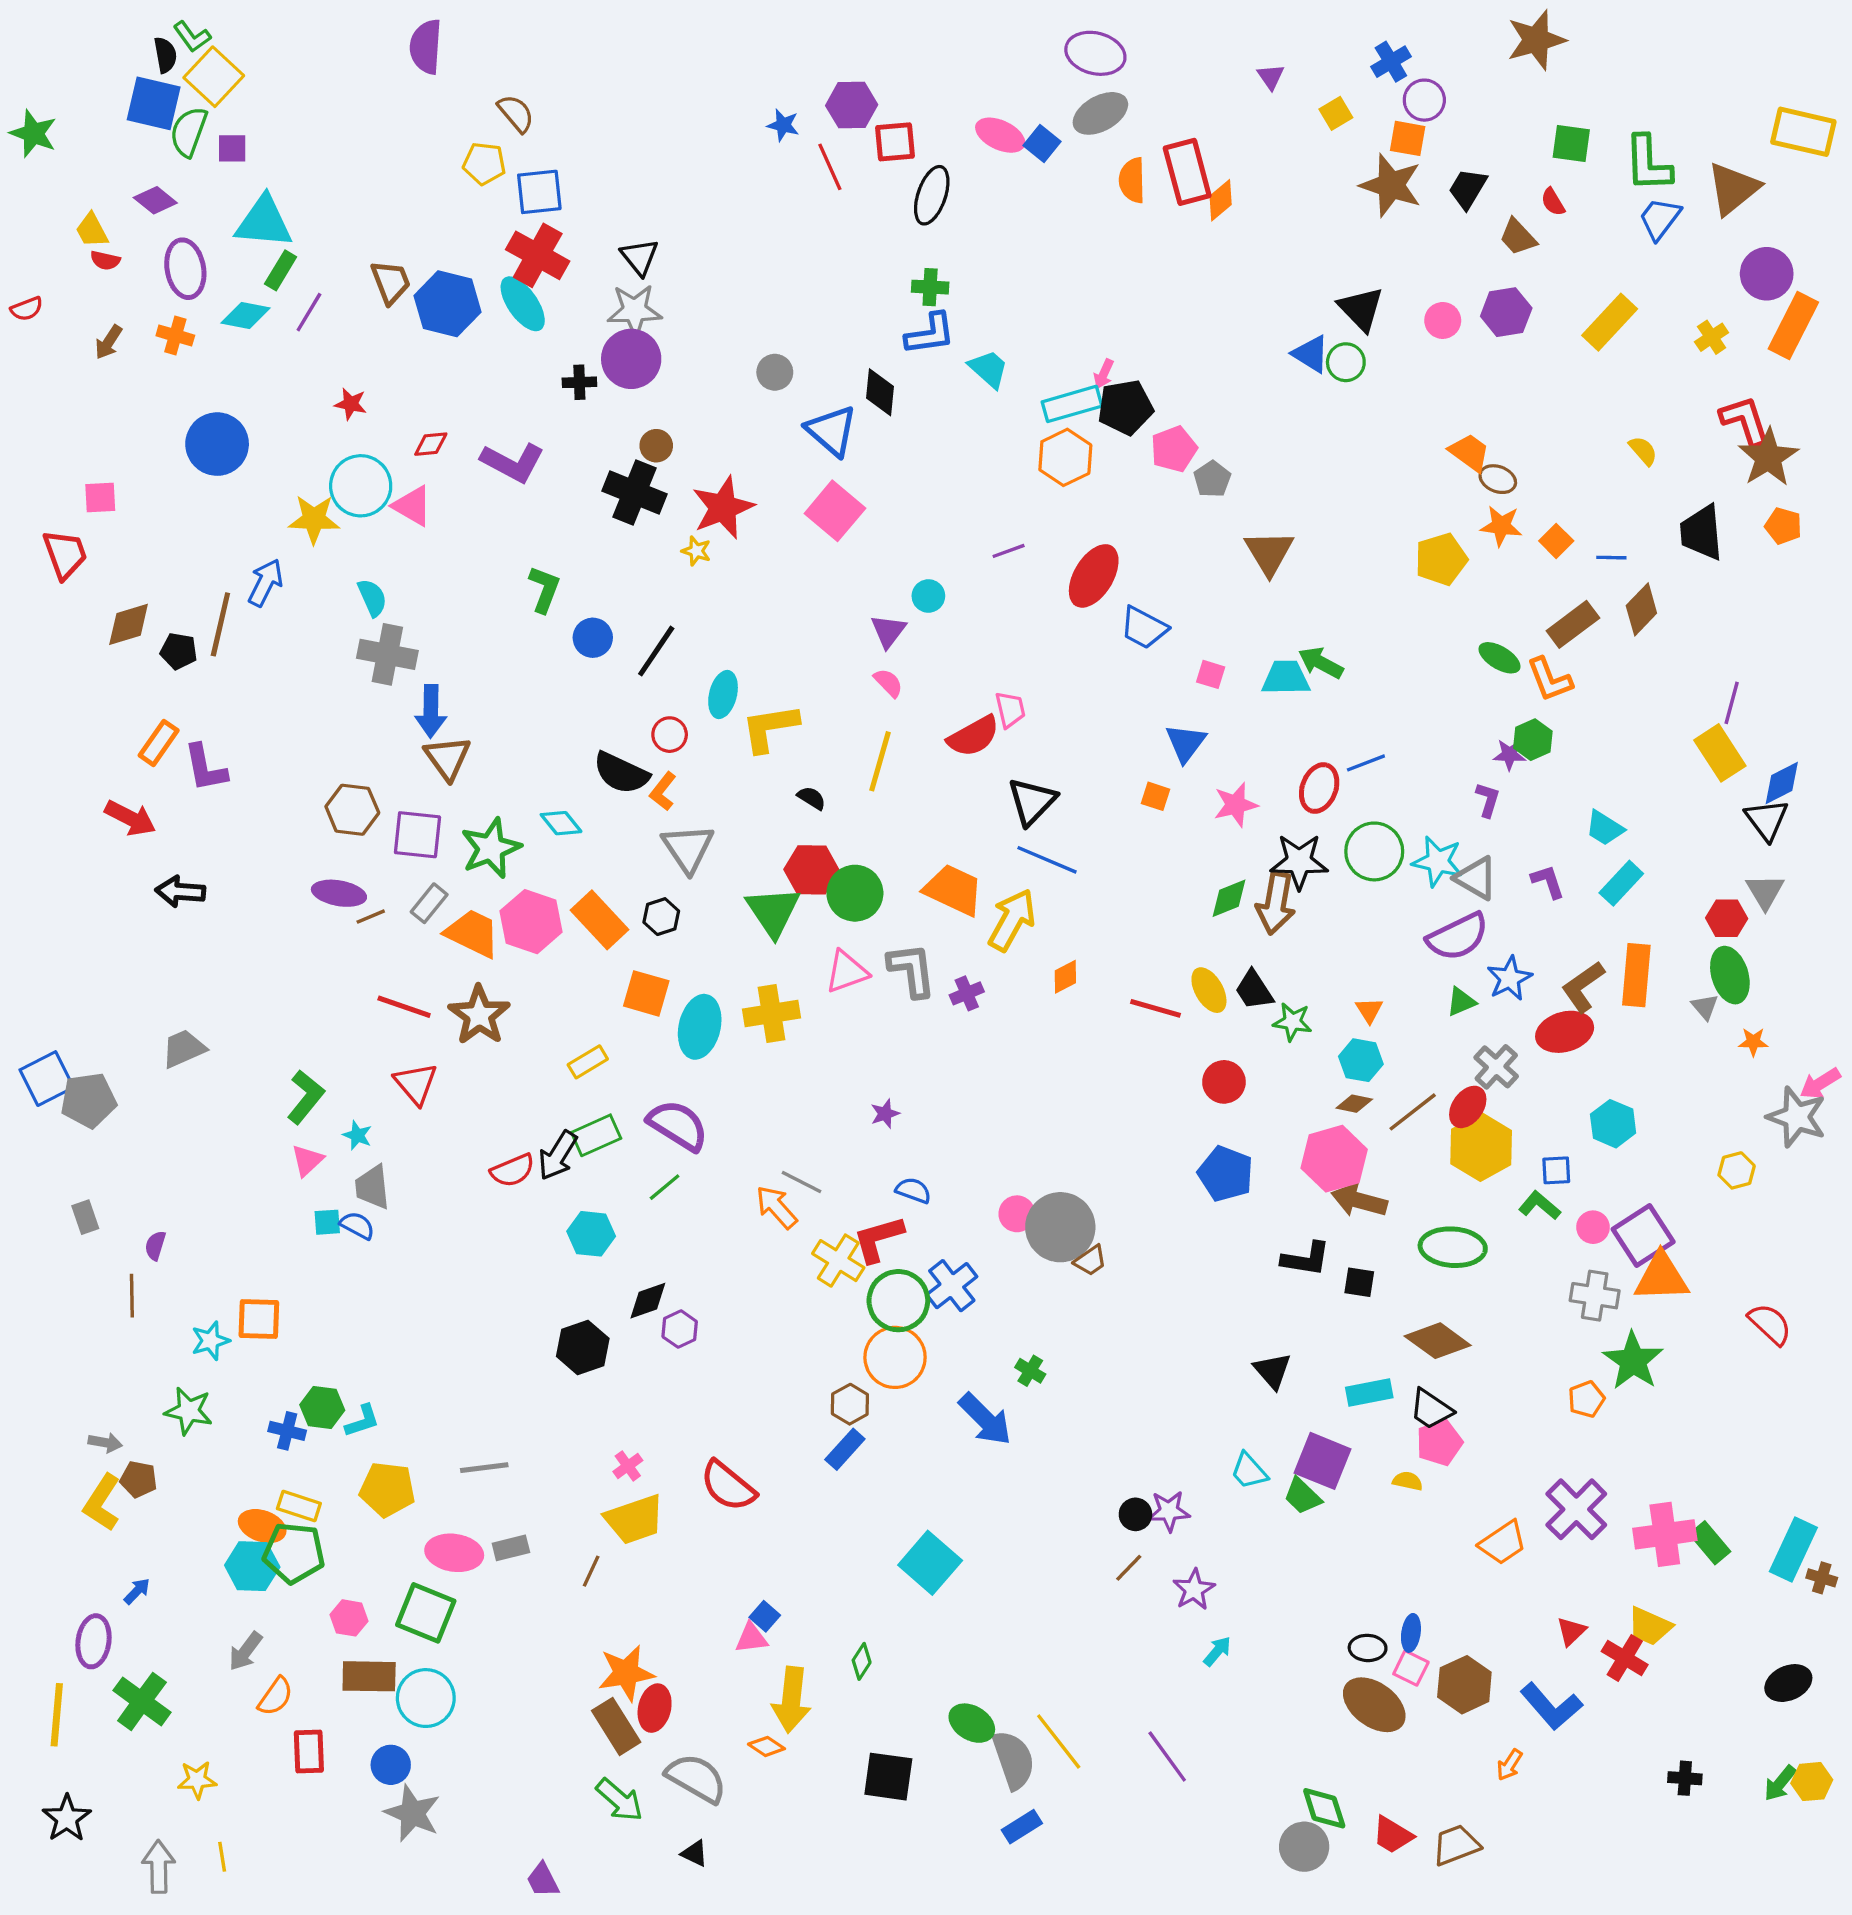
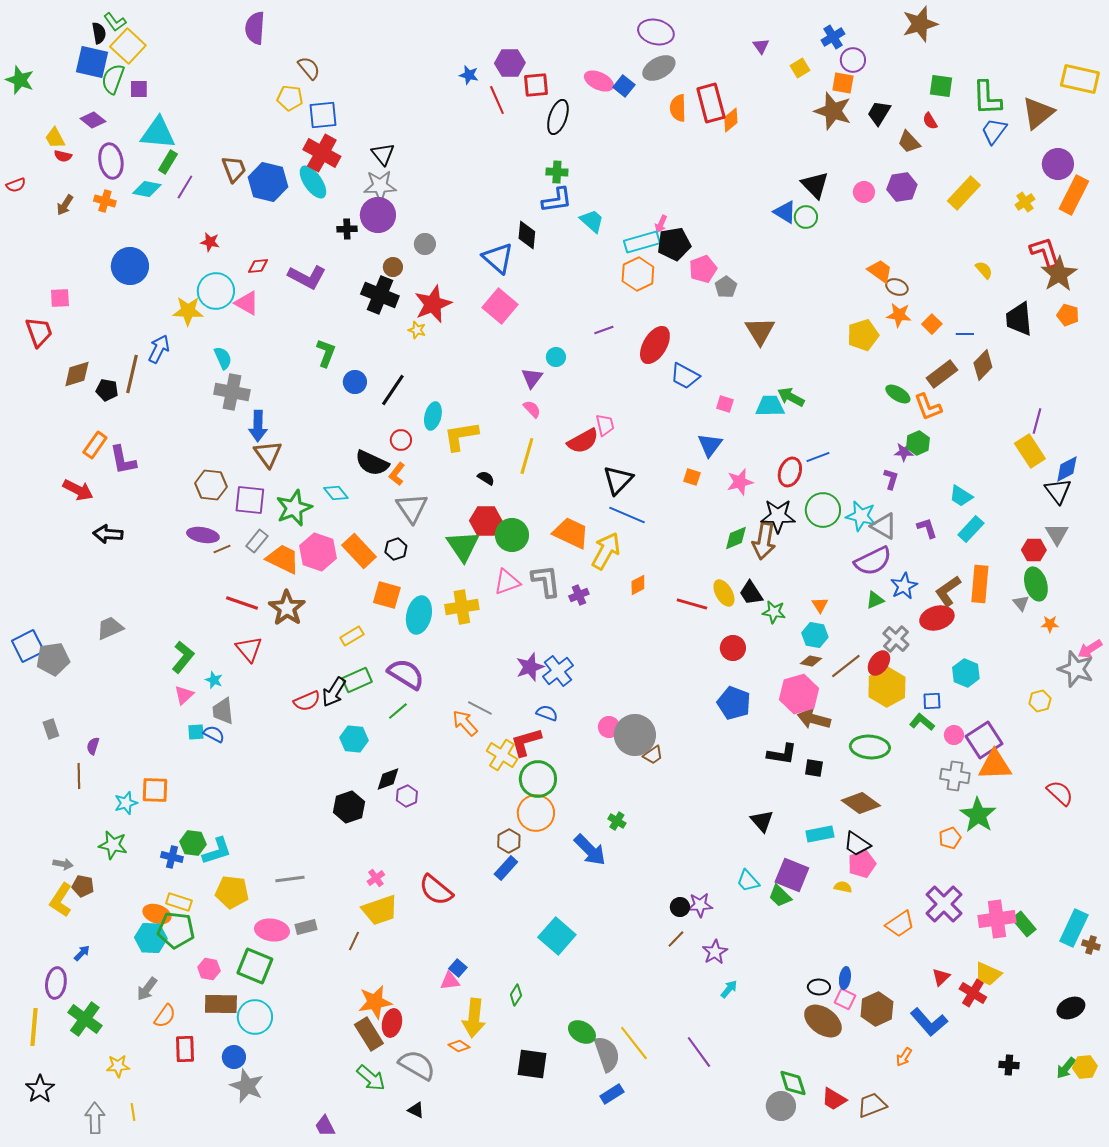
gray circle: (775, 372) -> (425, 244), moved
purple star: (885, 1114) -> (530, 667), size x1.6
blue cross: (952, 1286) -> (558, 671), moved
cyan L-shape: (362, 1421) -> (217, 851), size x1.4

